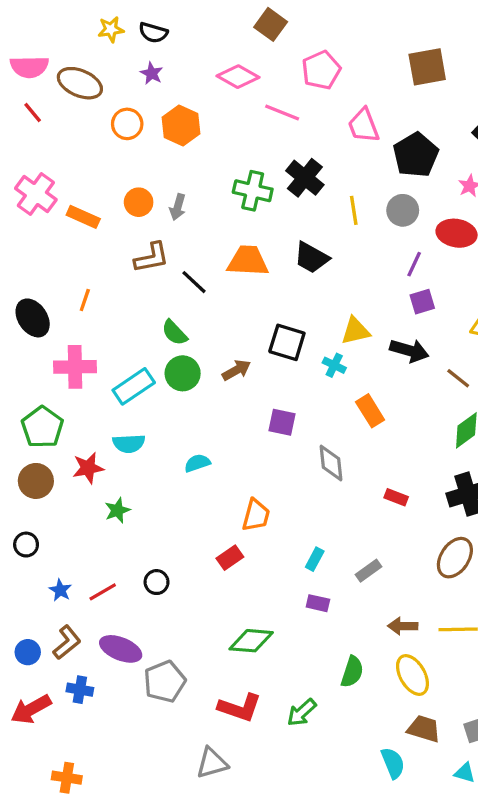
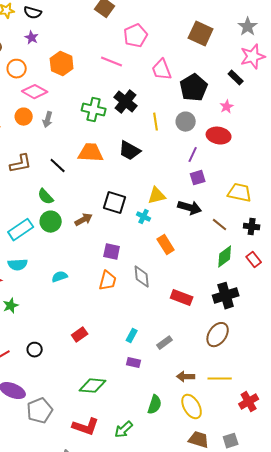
brown square: (427, 67) -> (201, 34), turned 35
pink diamond: (238, 77) -> (35, 92), moved
orange hexagon: (181, 126) -> (62, 64), moved
brown L-shape: (152, 258) -> (21, 164), moved
red rectangle: (396, 497) -> (182, 298), size x1.5
orange trapezoid: (256, 515) -> (108, 281), moved

